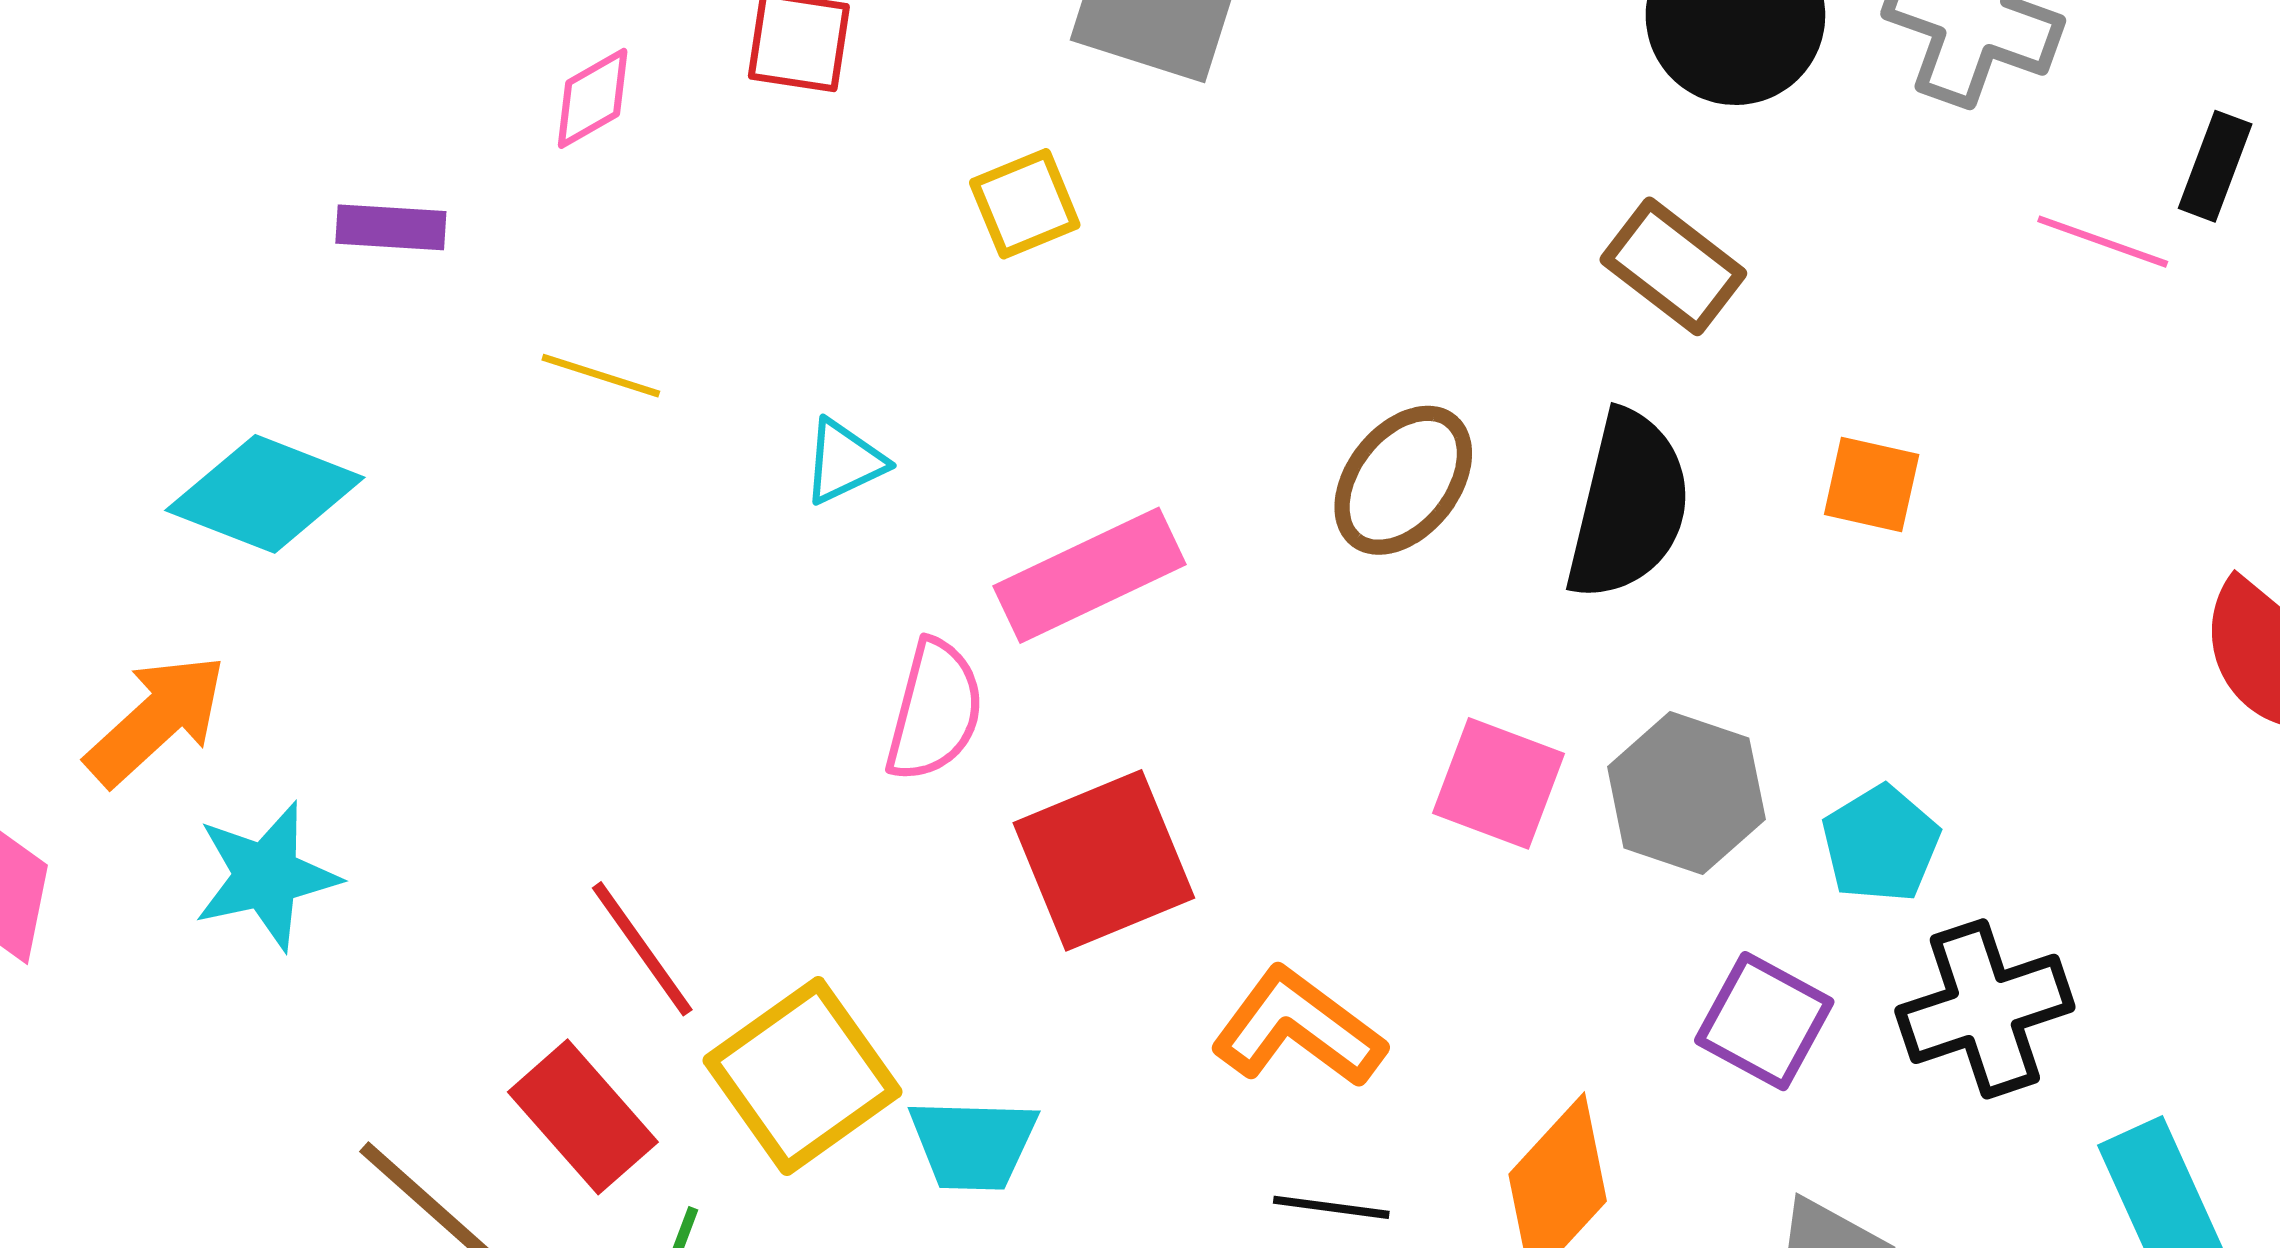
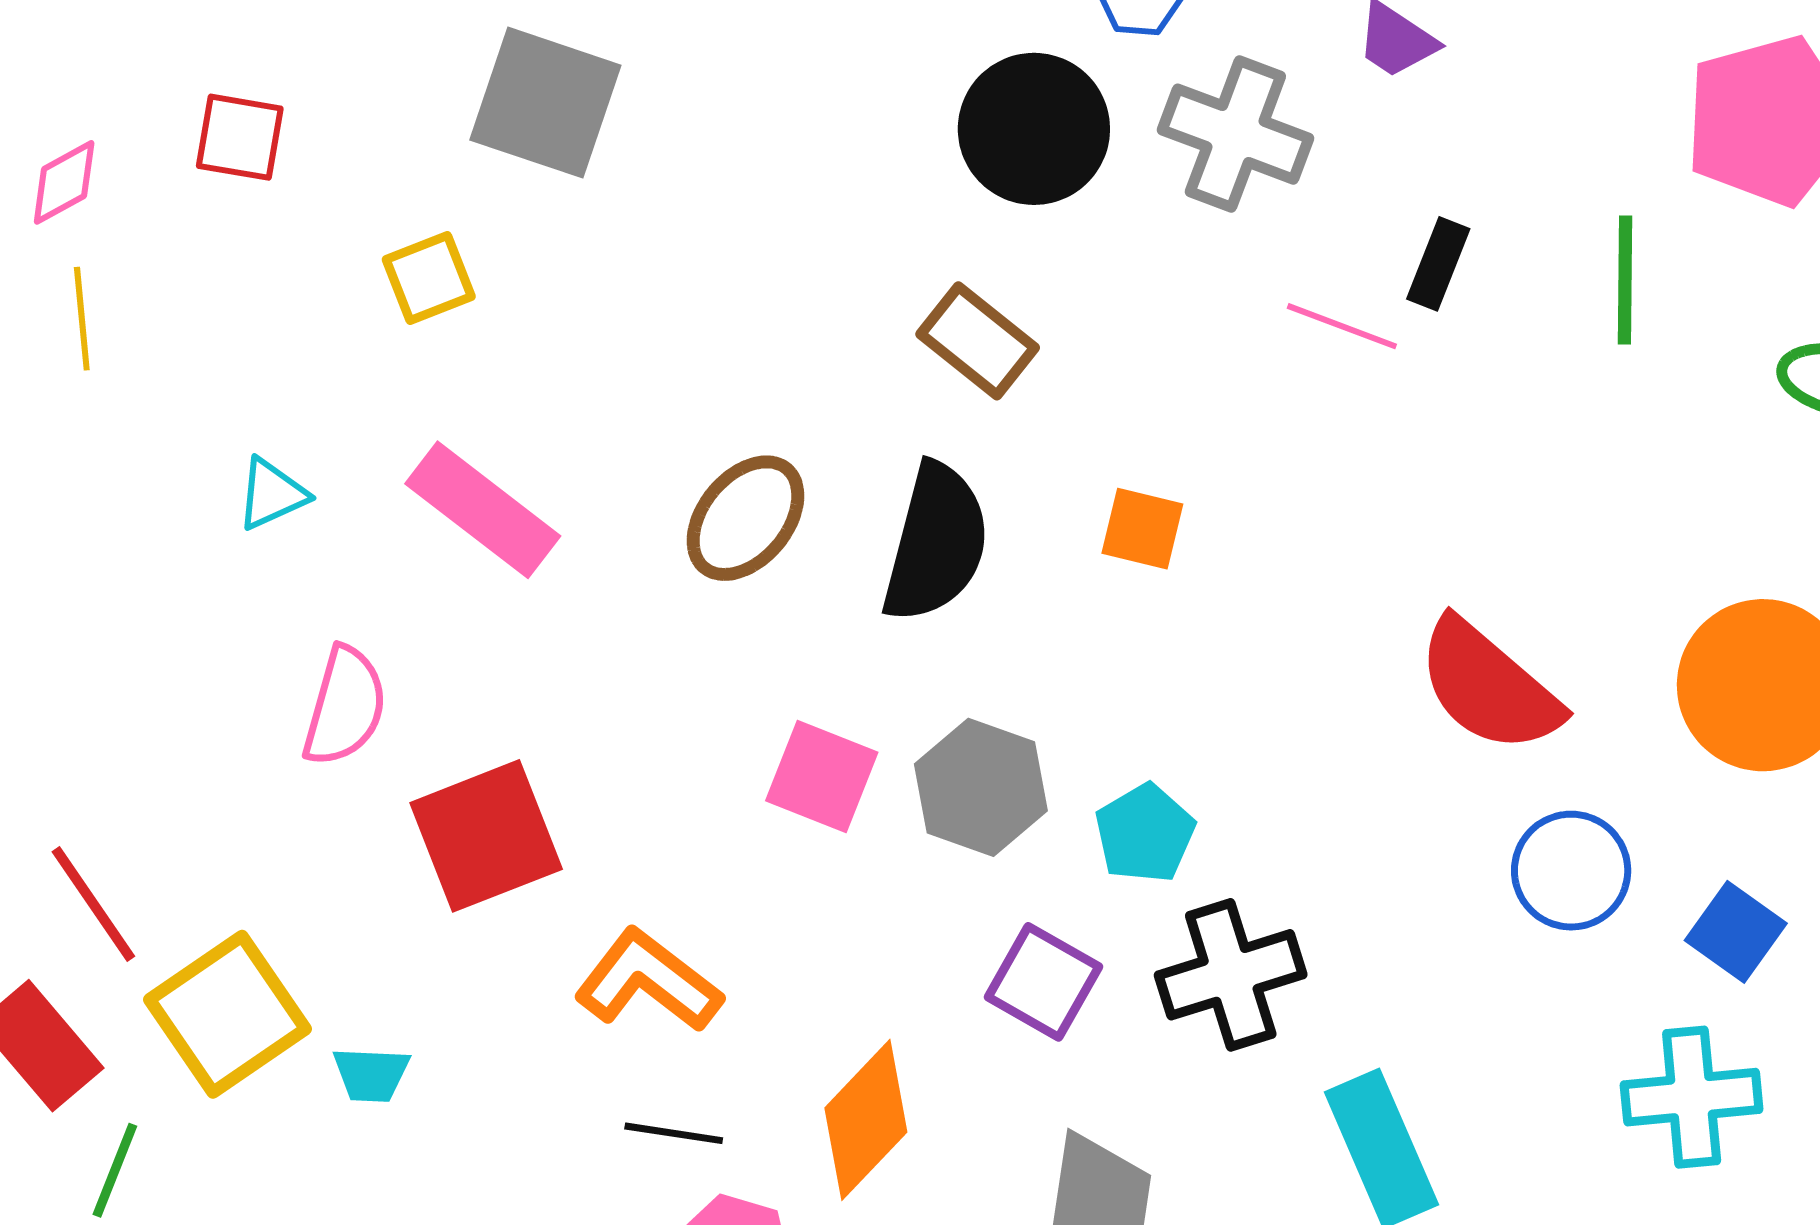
yellow line: (601, 376) -> (82, 319), moved, turned 66
pink rectangle: (1089, 575) -> (483, 510), moved, turned 62
cyan trapezoid: (973, 1144) -> (371, 1074), size x0.7

